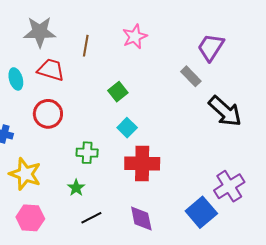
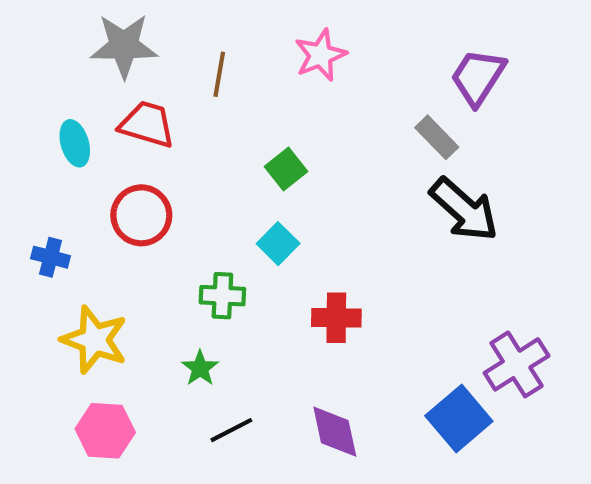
black arrow: (225, 111) -> (464, 210), moved
cyan square: (127, 128) -> (278, 244), moved
red cross: (142, 164) -> (336, 318), size x0.7

